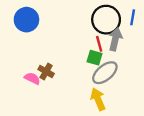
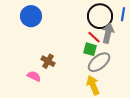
red line: (99, 44) -> (94, 37), turned -32
pink semicircle: (32, 78) -> (34, 76), moved

